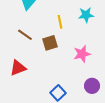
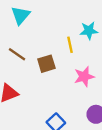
yellow line: (60, 22) -> (70, 45), moved

